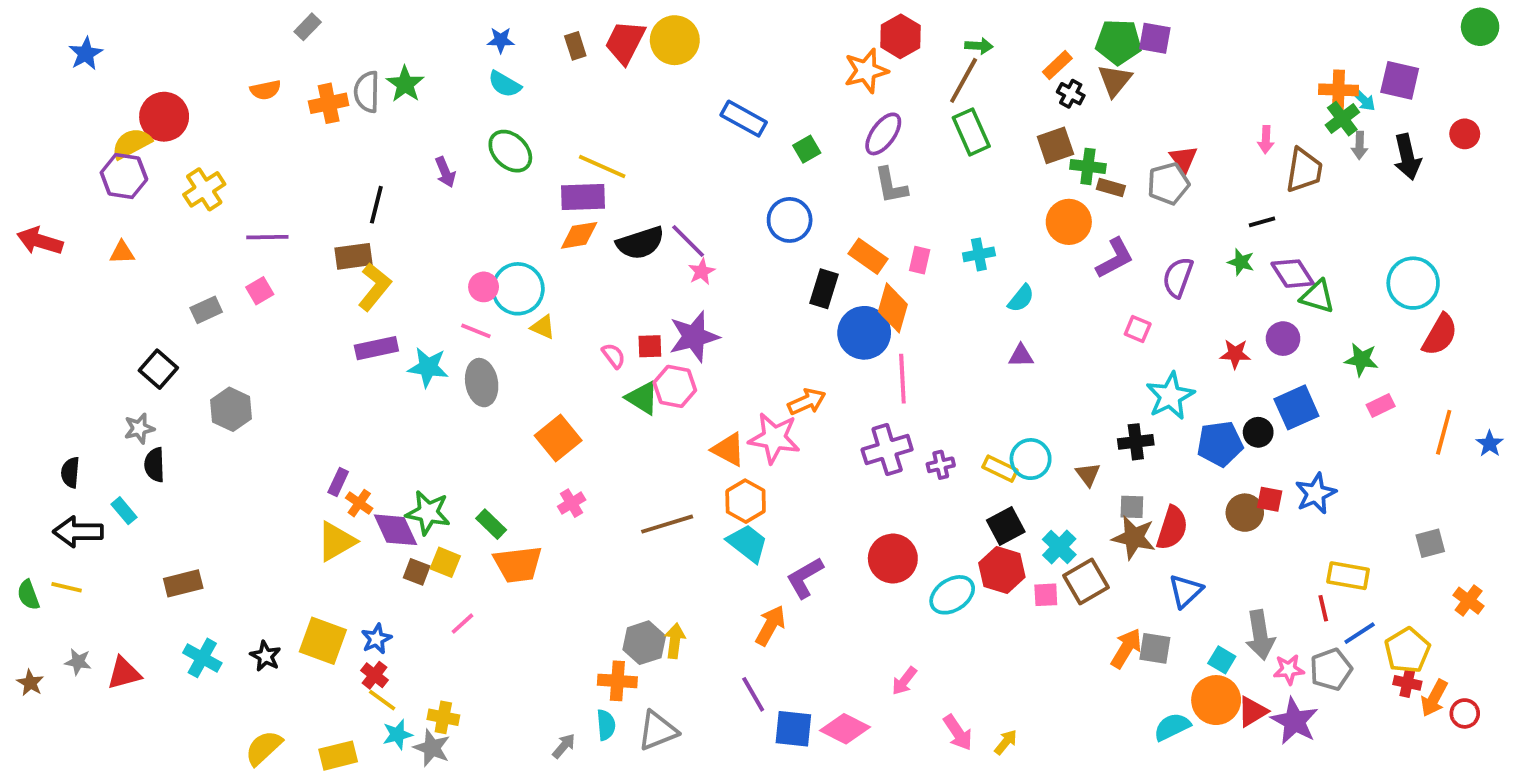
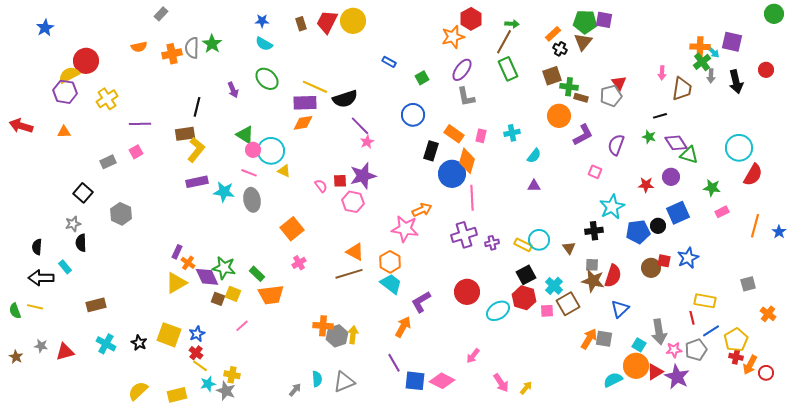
blue rectangle: (744, 119) -> (389, 62), size x0.6
black semicircle: (640, 243) -> (345, 99), moved
green triangle: (642, 398) -> (245, 135), moved
orange triangle: (728, 449) -> (355, 252), moved
orange cross: (617, 681) -> (323, 326), moved

